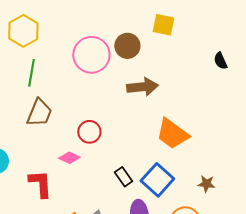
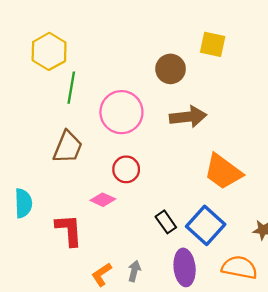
pink circle: (91, 55) -> (121, 112), moved
green line: (31, 73) -> (71, 88), moved

